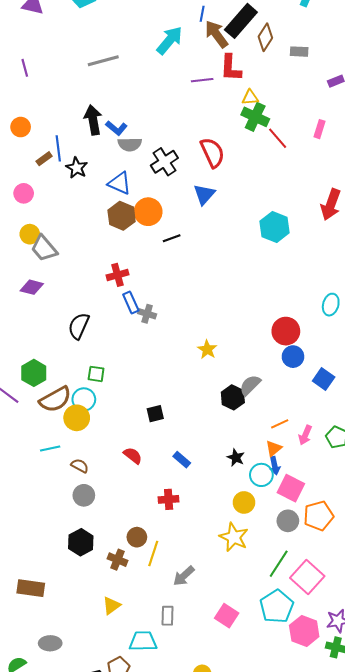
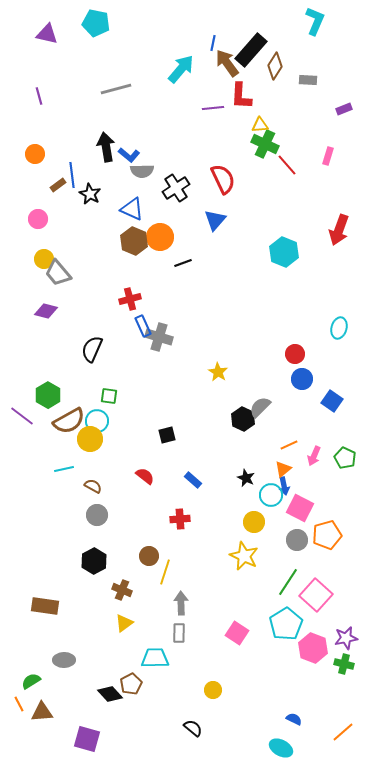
gray cross: (147, 314) -> (159, 337), size x1.5
red circle: (286, 331) -> (295, 354), size x0.7
brown cross: (118, 560) -> (122, 590), moved
gray arrow: (184, 576) -> (181, 603), moved, turned 130

